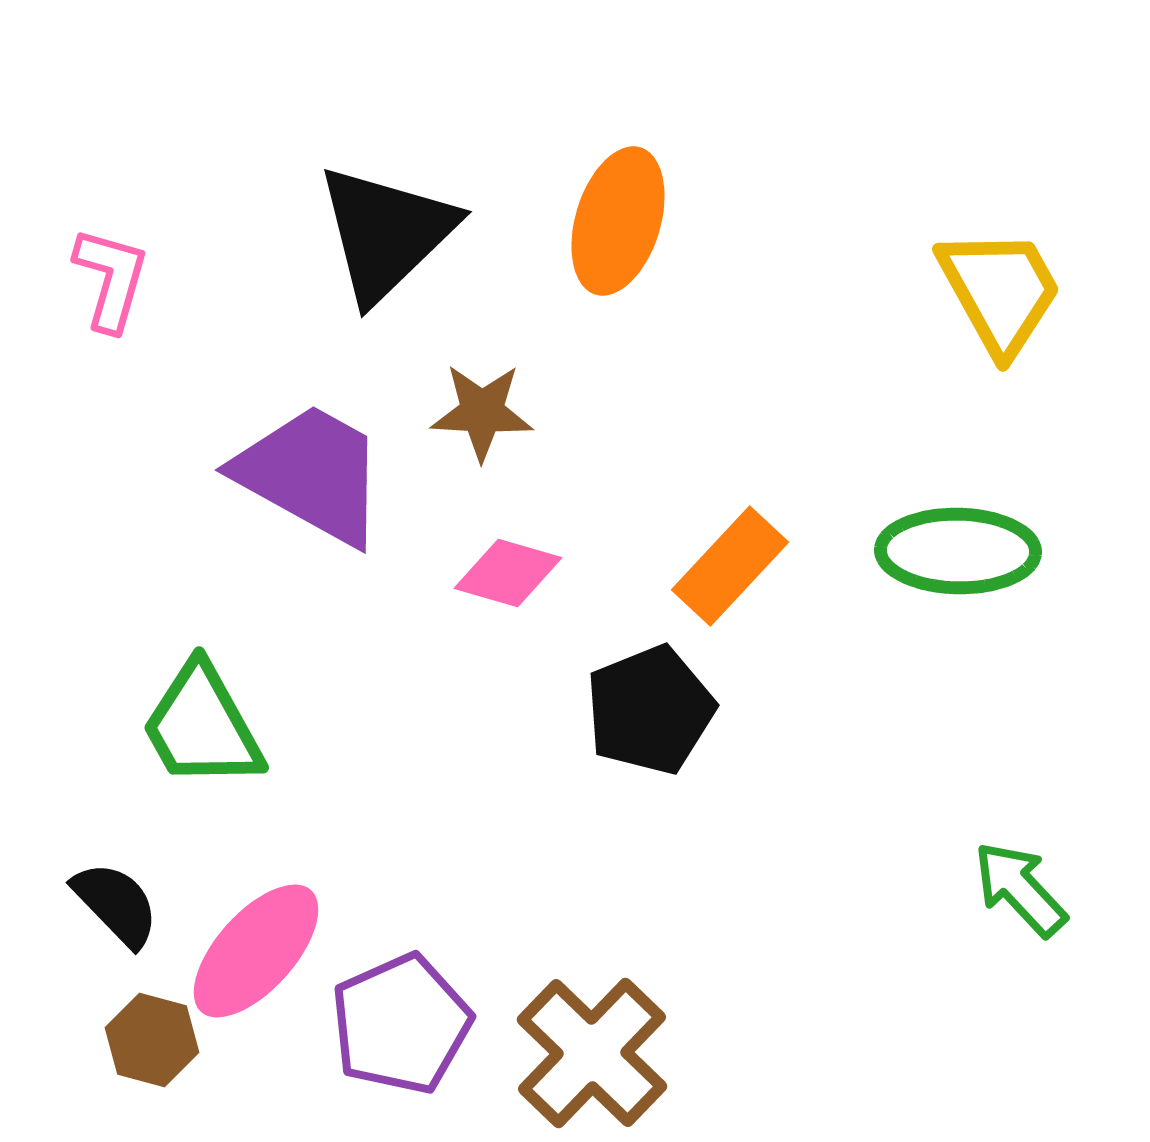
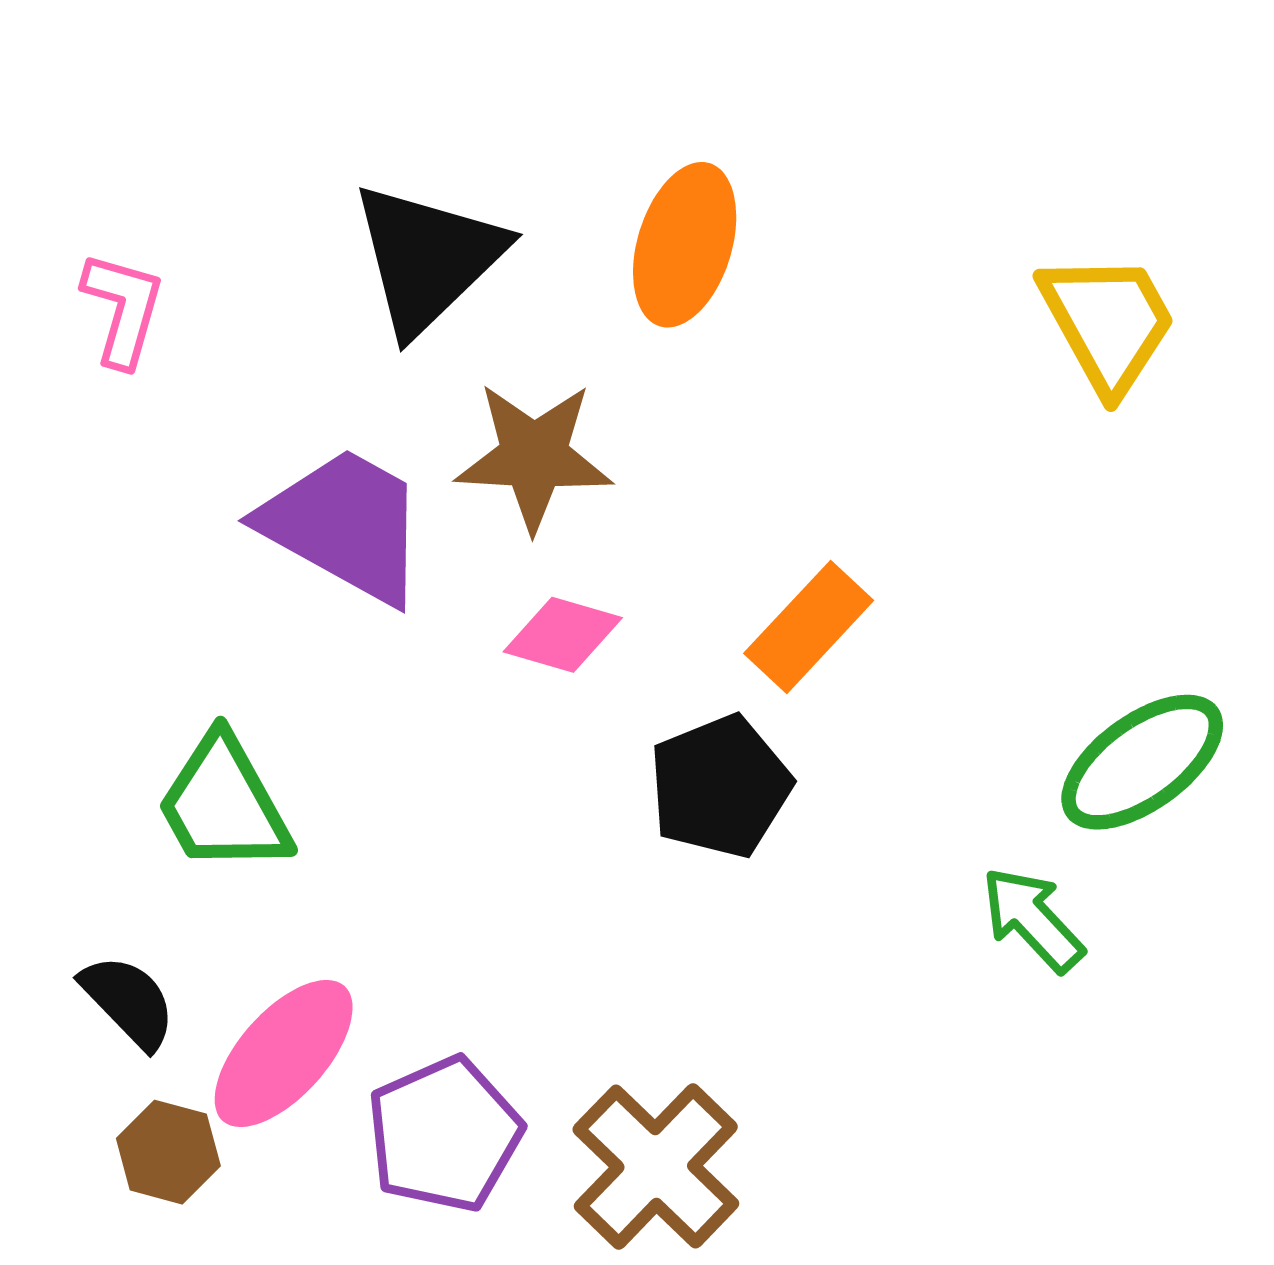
brown star: (482, 412) -> (534, 456), size x1.4
green ellipse: (958, 551) -> (1142, 762), moved, turned -37
green arrow: (1020, 889) -> (1033, 919), moved

